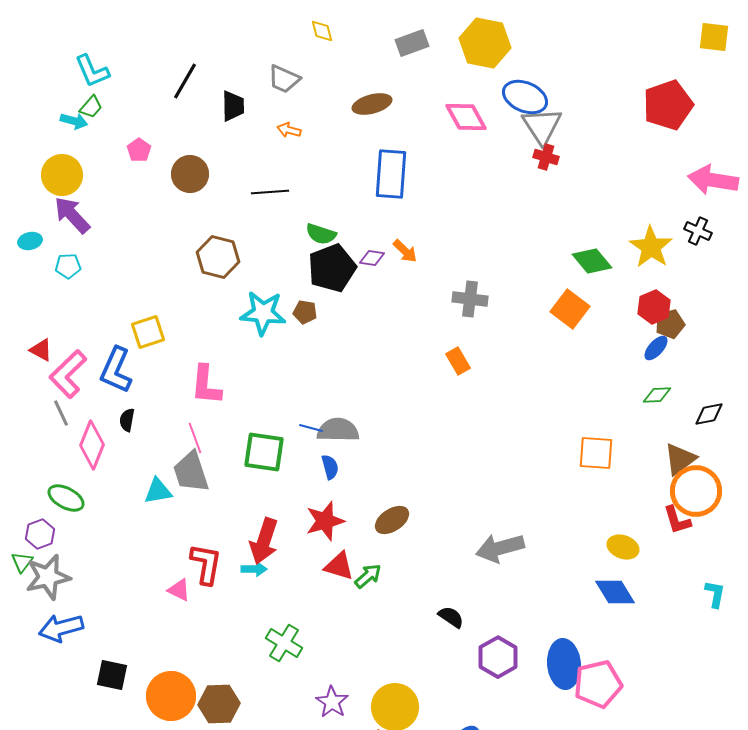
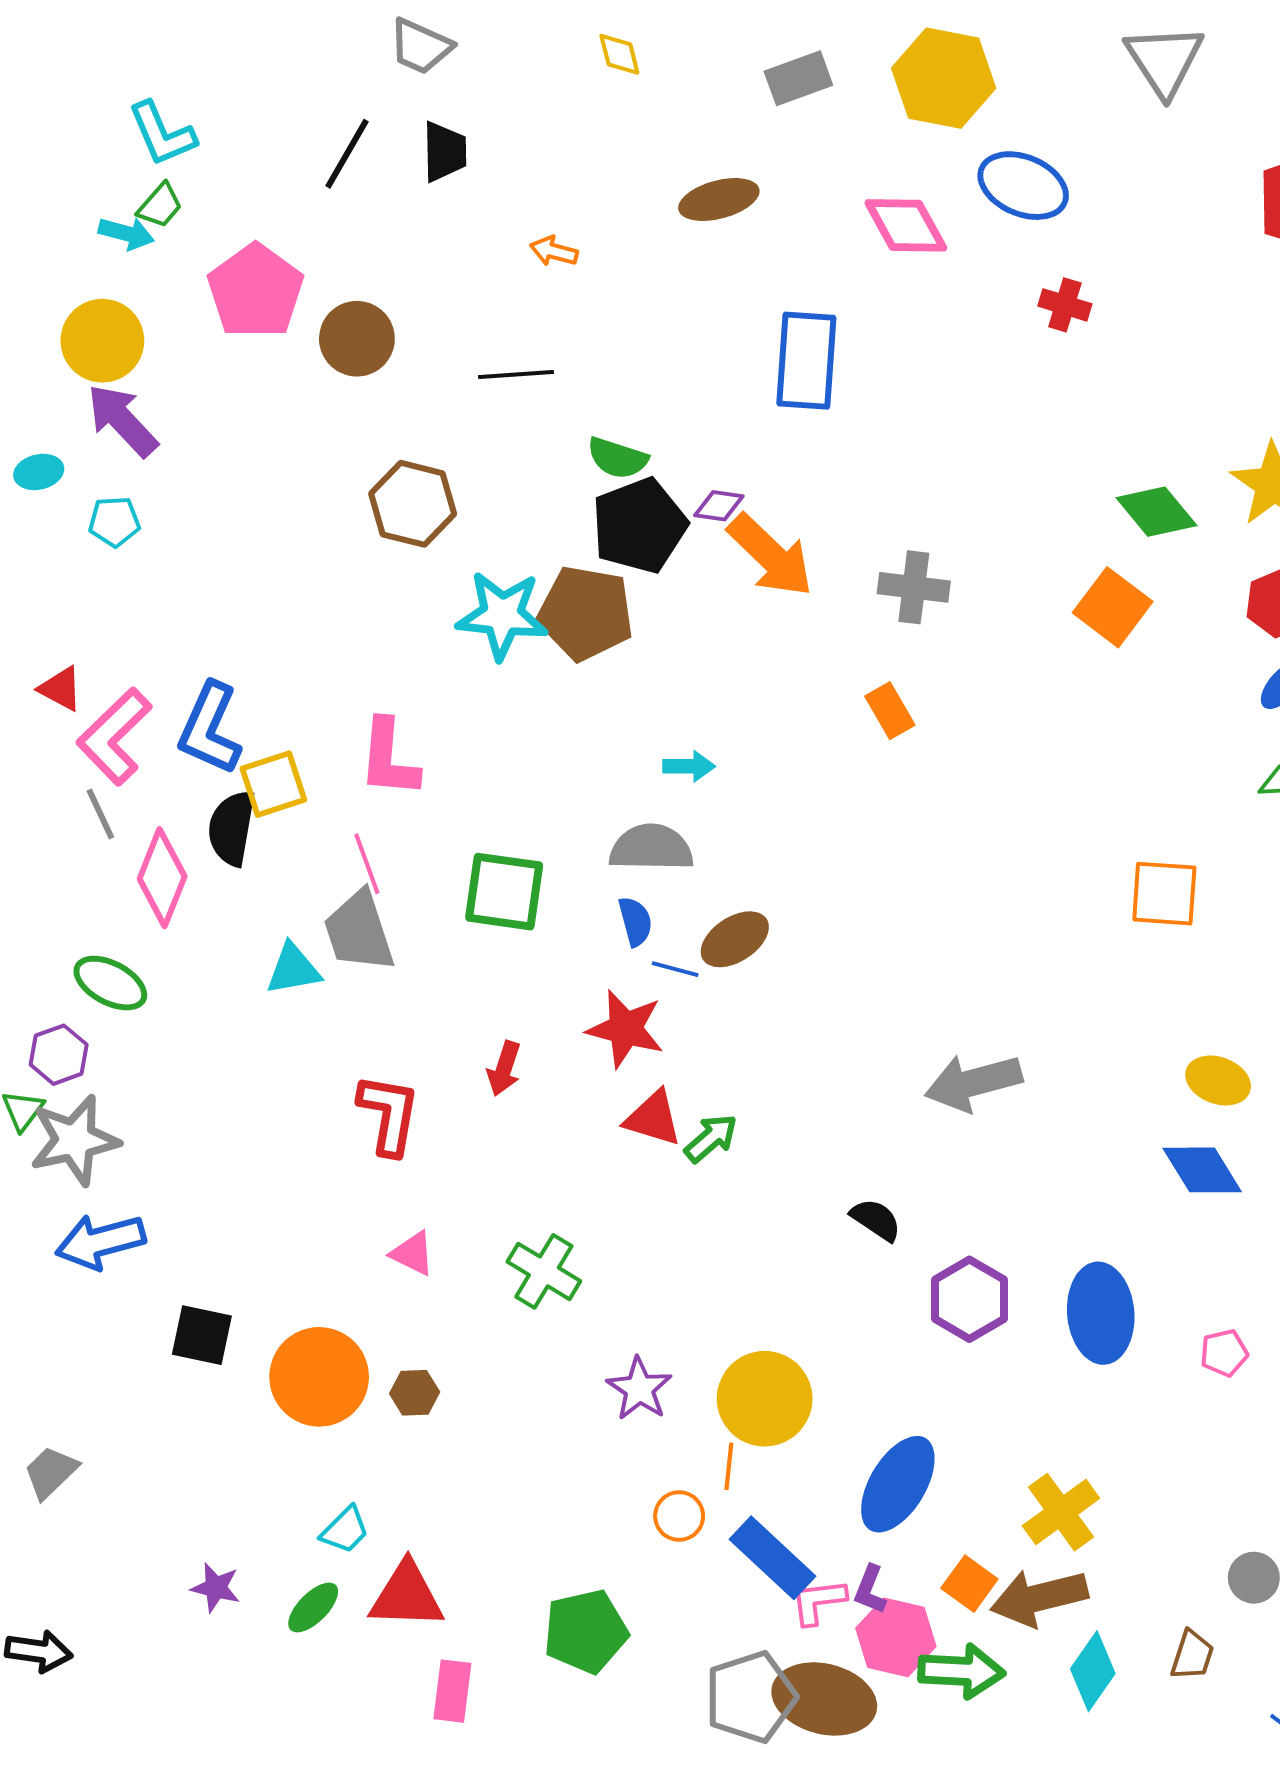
gray trapezoid: (284, 79) -> (421, 46), moved
black trapezoid: (233, 106) -> (444, 152), moved
gray triangle: (542, 126) -> (1164, 60), moved
pink pentagon: (139, 150) -> (256, 291), size x2.0
blue rectangle: (391, 174) -> (806, 361), moved
orange arrow: (405, 251) -> (771, 555), moved, size x1.8
brown pentagon: (305, 312) -> (586, 613), size x2.0
yellow square: (148, 332) -> (273, 784), moved
black semicircle: (127, 420) -> (232, 828), size x1.6
blue line: (311, 428) -> (675, 969), moved
brown ellipse: (392, 520) -> (735, 939), moved
red star: (325, 521) -> (625, 1029), turned 30
red arrow: (264, 541) -> (504, 1069), size x0.6
cyan arrow: (254, 569) -> (689, 766), moved
pink triangle: (179, 590) -> (413, 1254), moved
pink pentagon: (598, 684) -> (1224, 1353), moved, size x0.5
brown hexagon: (219, 704) -> (415, 1393), size x0.6

